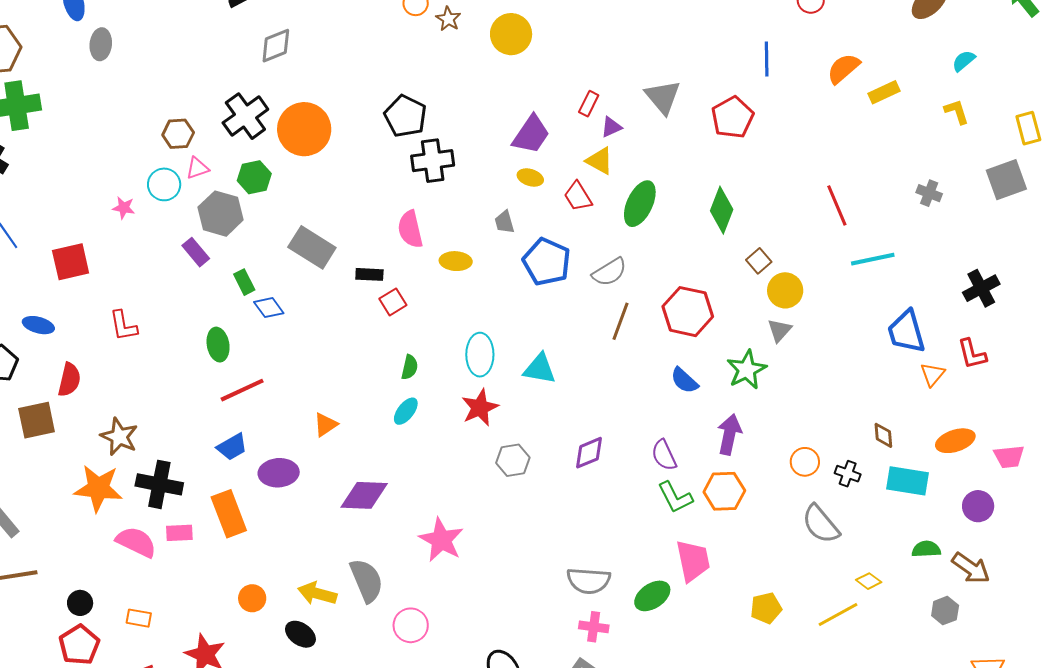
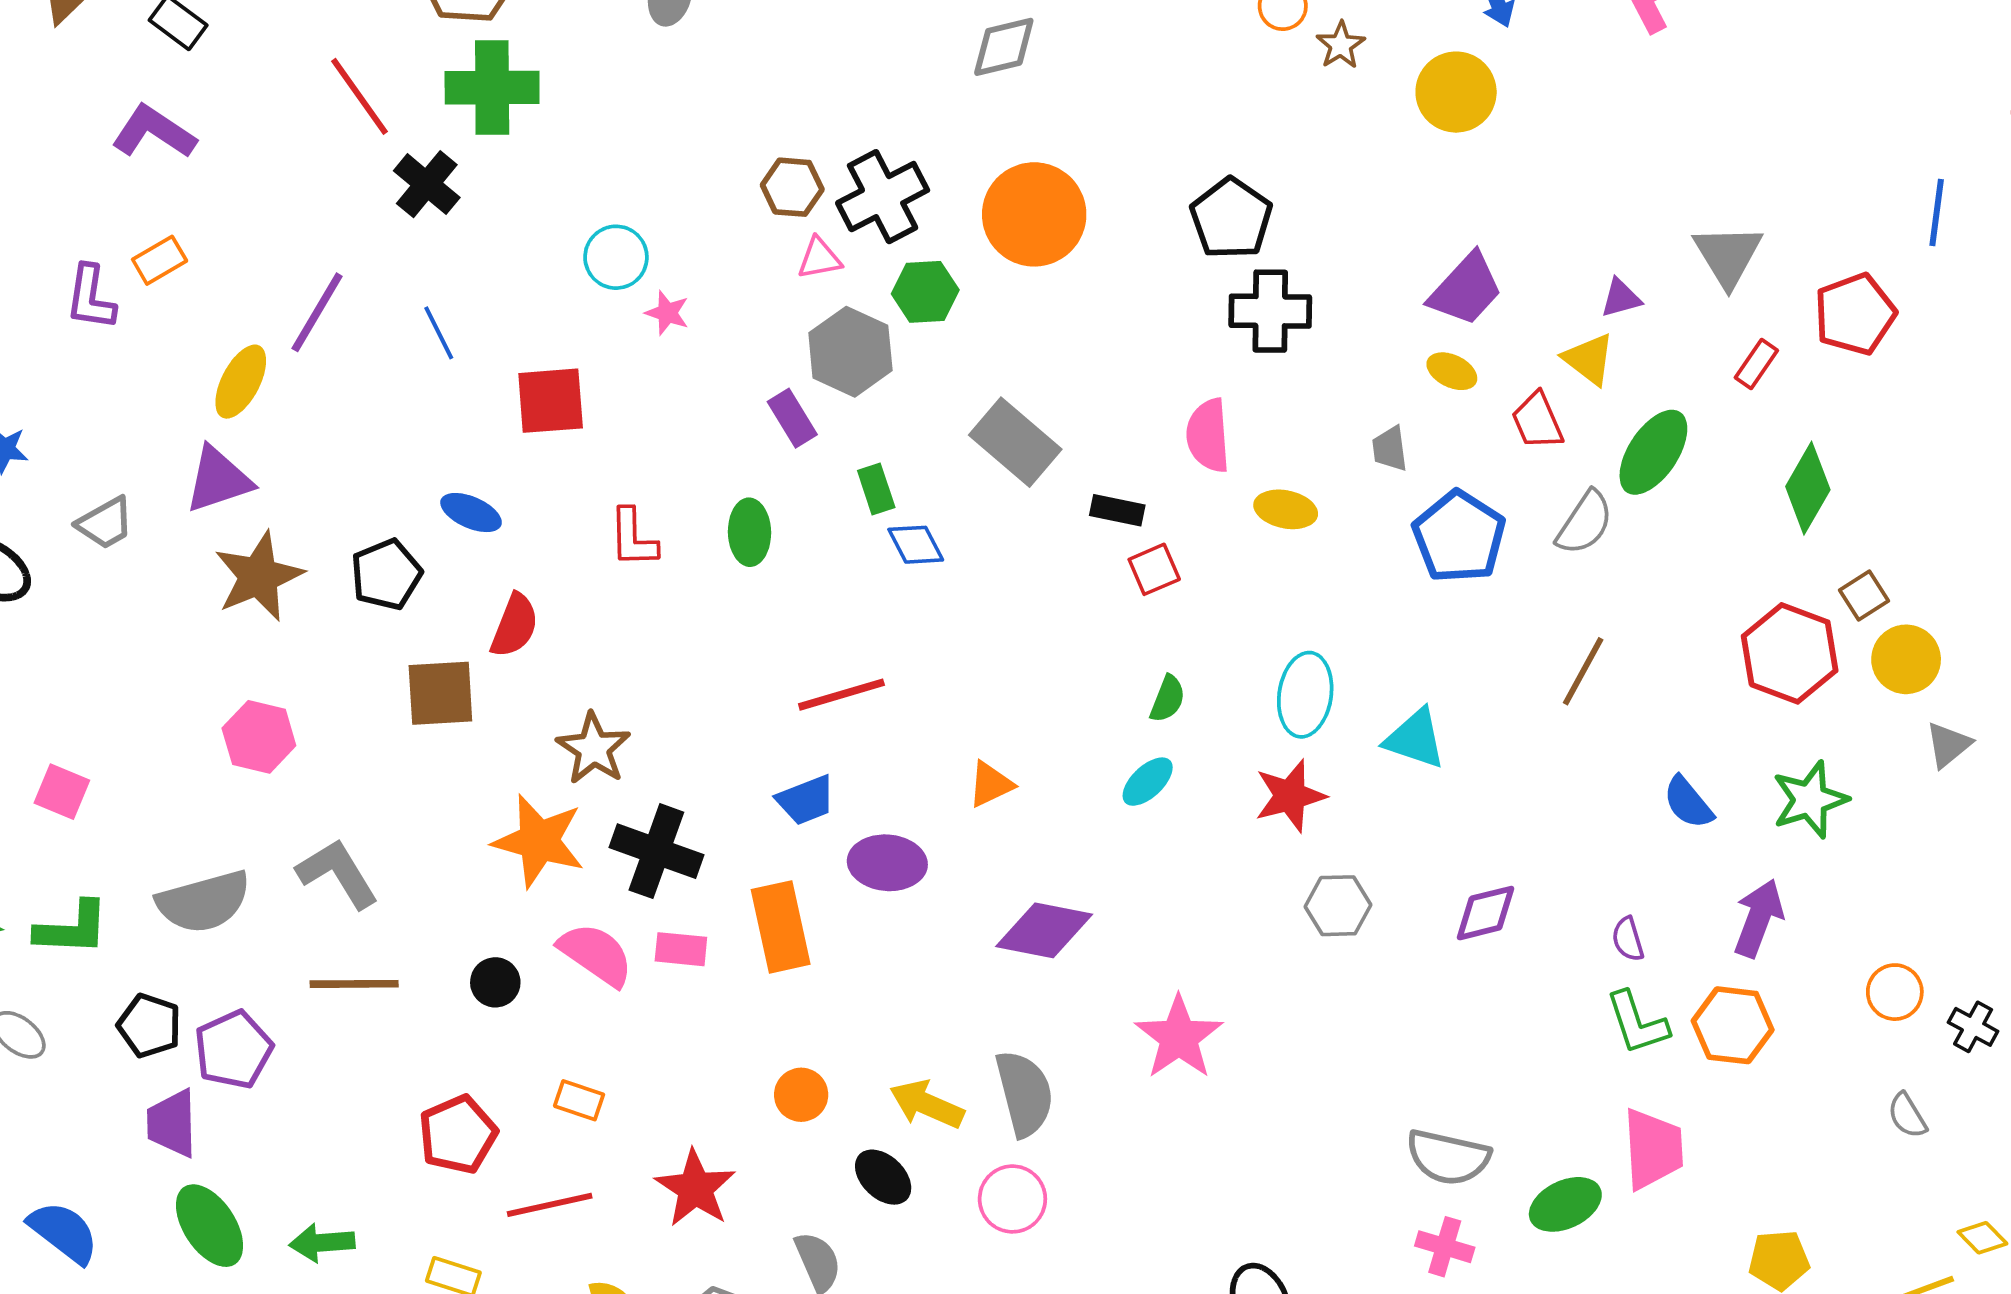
red rectangle: (589, 104) -> (1756, 364), moved
black cross: (245, 116) -> (883, 197), moved
cyan circle: (164, 184) -> (616, 257), moved
gray semicircle: (609, 272) -> (1585, 523), moved, turned -33
red hexagon: (688, 312) -> (1790, 653), moved
gray triangle: (779, 330) -> (1948, 745), moved
green ellipse: (218, 345) -> (749, 532), moved
purple semicircle: (664, 455) -> (1628, 939), size x0.7
gray semicircle: (821, 524) -> (1907, 1115), size x0.6
black circle: (80, 603) -> (495, 982), moved
pink circle: (411, 625) -> (1012, 1199), moved

